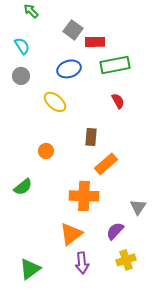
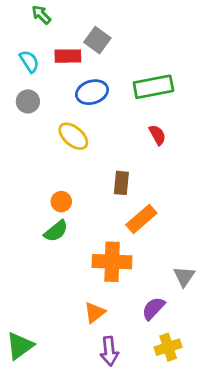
red rectangle: (95, 42) -> (68, 56), moved
green semicircle: (23, 187) -> (56, 231), moved
orange triangle: (71, 234) -> (95, 312), size x0.7
green triangle: (30, 269) -> (20, 346), moved

